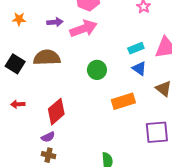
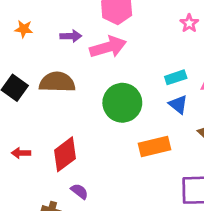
green circle: (97, 70) -> (122, 103), size x1.5
red arrow: (18, 104) -> (21, 153), moved
purple semicircle: (48, 137) -> (79, 191), moved, turned -120

